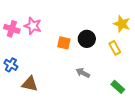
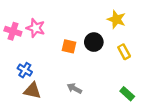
yellow star: (122, 24) -> (116, 19), moved
blue cross: (11, 65) -> (25, 70), moved
gray arrow: (83, 73) -> (74, 88), moved

